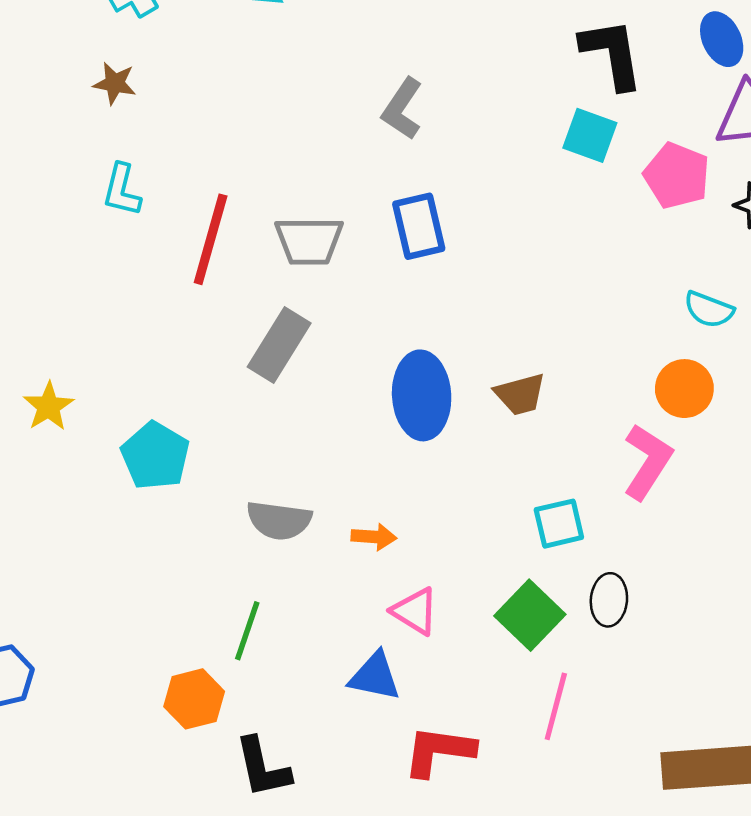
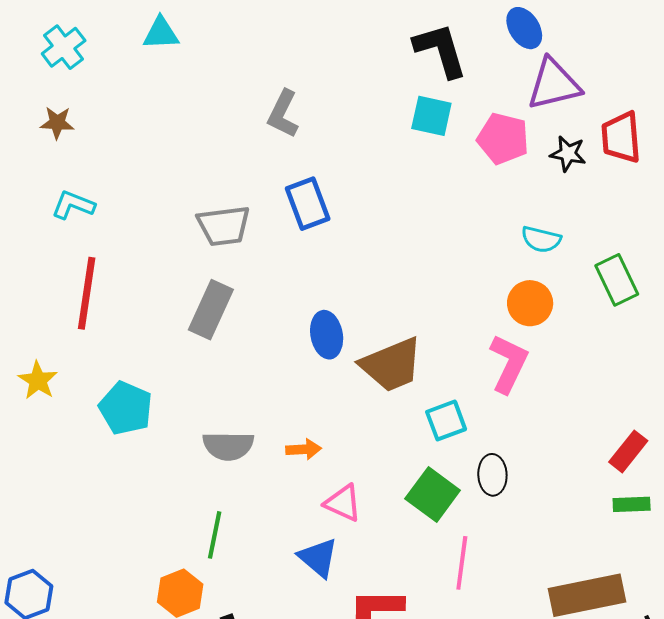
cyan L-shape: (122, 190) -> (73, 205), turned 105
red line: (211, 239) -> (87, 293), moved
brown trapezoid: (520, 394) -> (392, 365), moved, size x1.6
blue ellipse: (422, 395) -> (327, 335), size x0.7
blue triangle: (375, 676) -> (318, 558), turned 36

